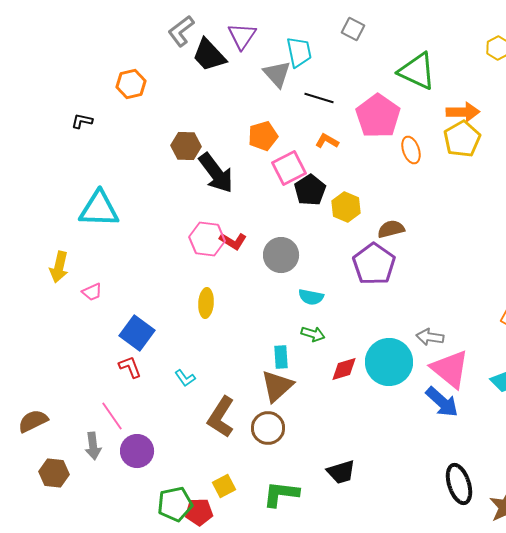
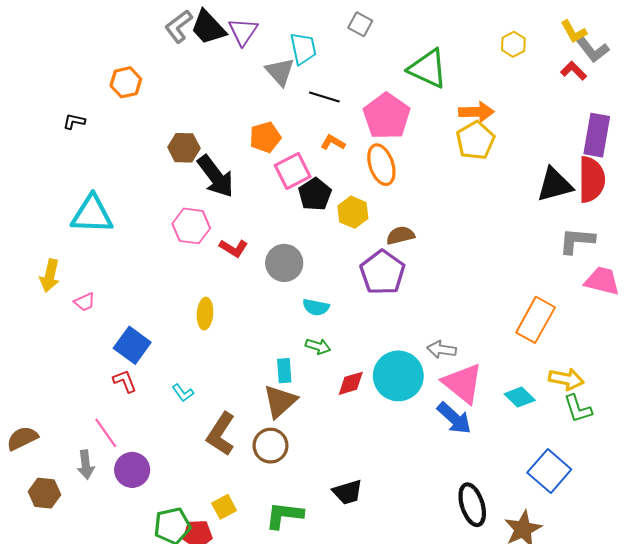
black trapezoid: (209, 55) -> (208, 27), moved
orange ellipse: (411, 150) -> (381, 165), moved, size x1.4
pink hexagon: (207, 239) -> (191, 226), moved

